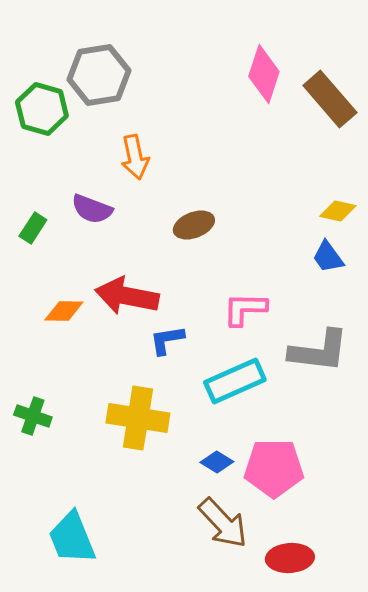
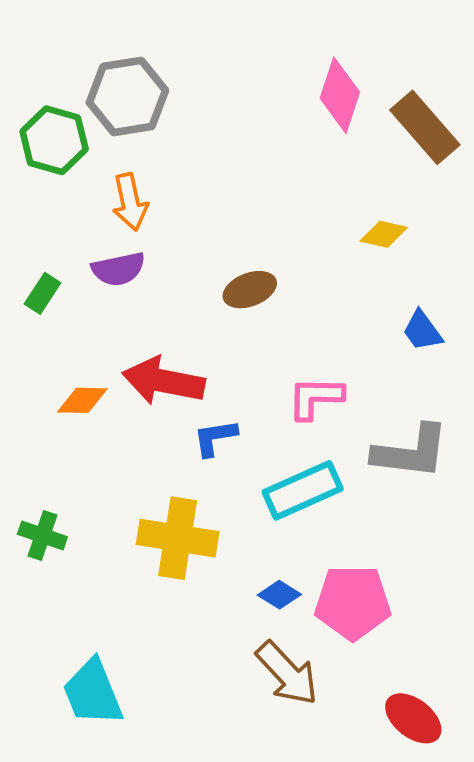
orange arrow: (135, 157) -> (130, 202), moved
purple semicircle: (92, 209) -> (118, 269), turned -33
yellow diamond: (338, 211) -> (384, 234), moved
red ellipse: (290, 558) -> (413, 718), moved, turned 42

